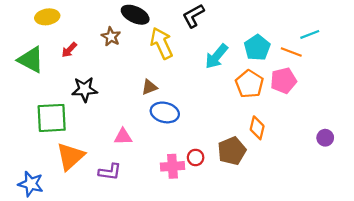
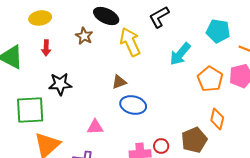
yellow ellipse: (47, 17) -> (40, 18), moved
cyan pentagon: (257, 48) -> (218, 31), moved, turned -30
red arrow: (69, 50) -> (46, 48), turned -42

